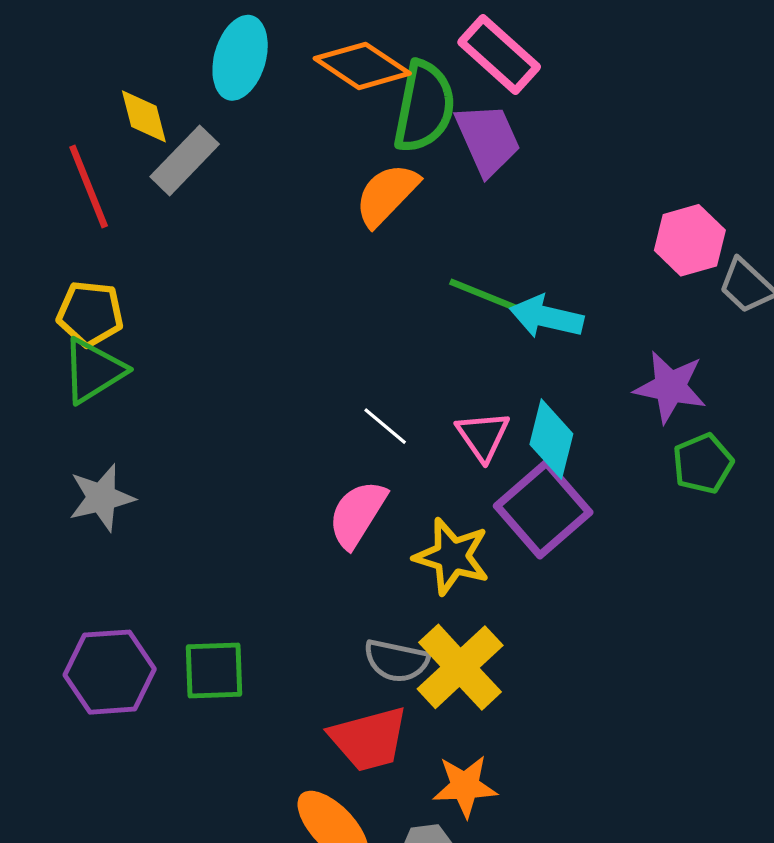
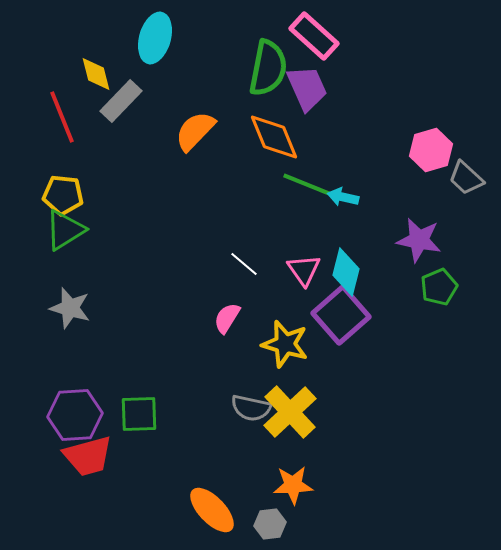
orange diamond: (362, 66) -> (274, 137), moved, turned 34
orange semicircle: (387, 195) -> (195, 131), moved
cyan arrow: (546, 317) -> (343, 197), size x0.7
gray star: (102, 498) -> (70, 308), turned 30
pink semicircle: (357, 514) -> (227, 318), size x0.7
red trapezoid: (369, 739) -> (88, 456), moved

